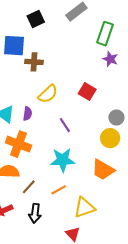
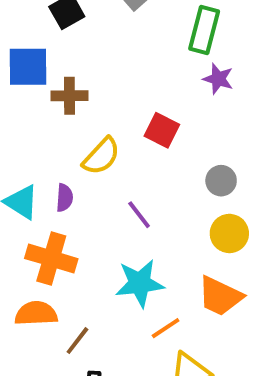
red square: (87, 91) -> (162, 130), moved
gray circle: (116, 117) -> (221, 181), moved
orange line: (59, 190) -> (166, 328), moved

